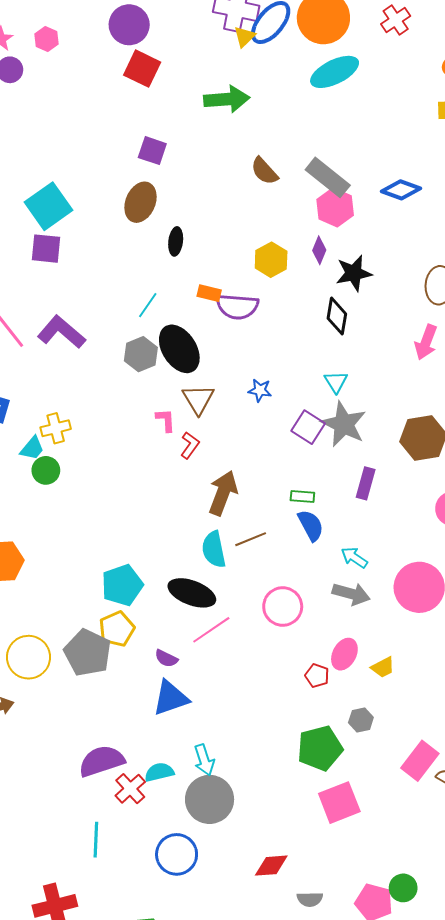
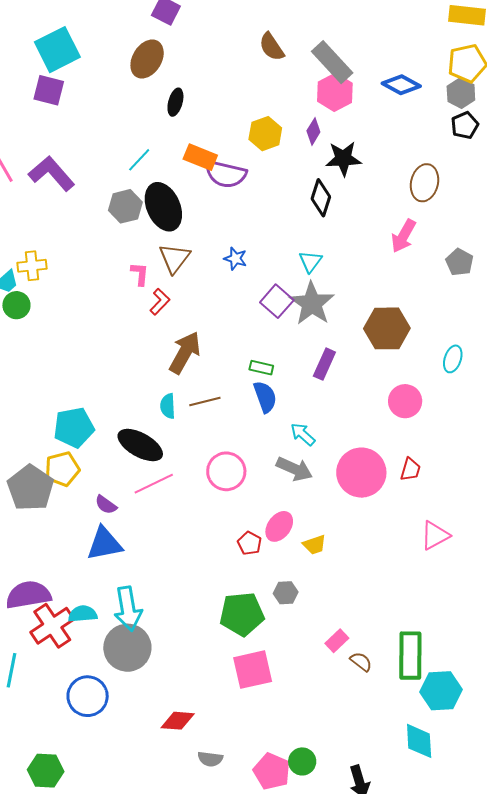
orange rectangle: (209, 293) -> (200, 157), size x1.4
cyan semicircle: (214, 549) -> (168, 406), size x0.7
cyan arrow: (204, 760) -> (128, 609), size x1.4
pink rectangle: (420, 761) -> (337, 641), size x0.6
red cross: (130, 789) -> (52, 626), size x1.4

